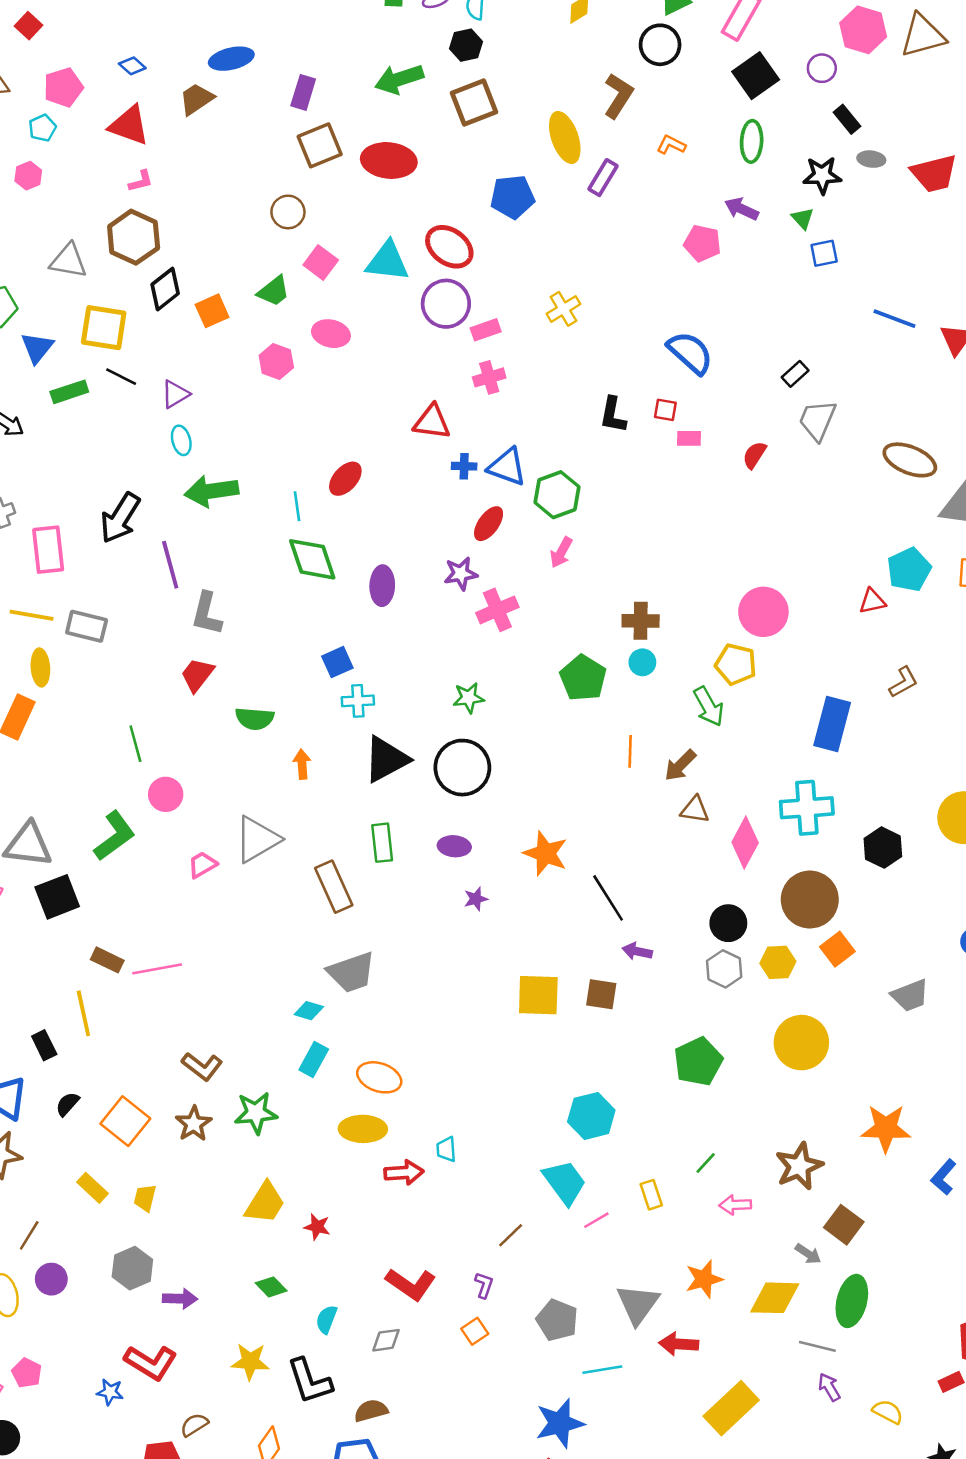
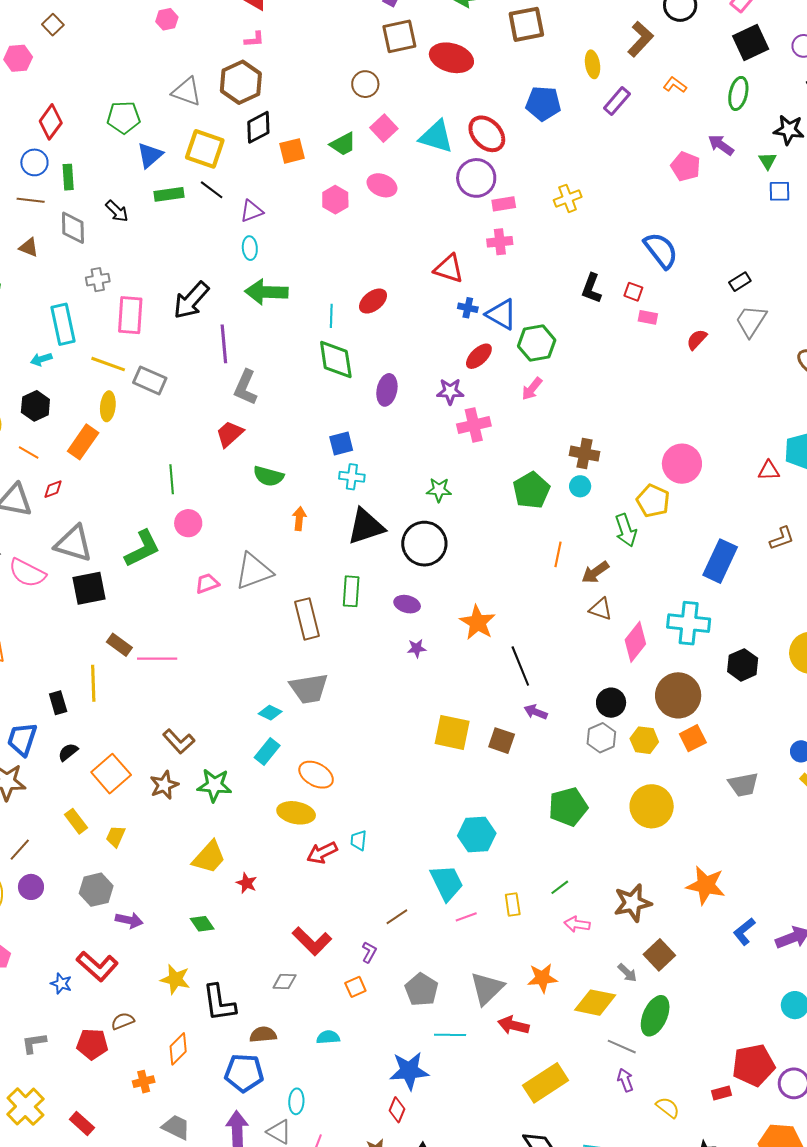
yellow ellipse: (565, 137) -> (593, 64), size x0.7
red arrow: (404, 1173) -> (322, 853), turned 148
cyan semicircle: (326, 1319) -> (328, 1037), moved, turned 55

